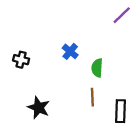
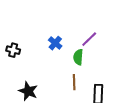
purple line: (122, 15) -> (89, 39), moved

